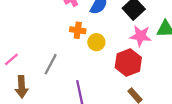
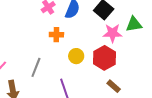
yellow circle: (96, 42) -> (76, 56), moved

